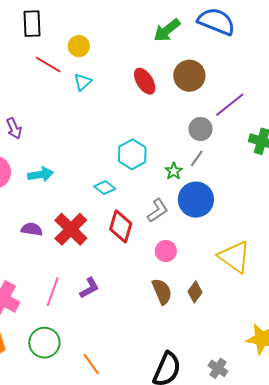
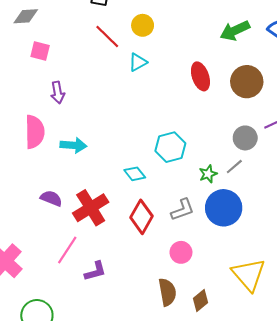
pink line: (53, 292) -> (67, 250), moved

